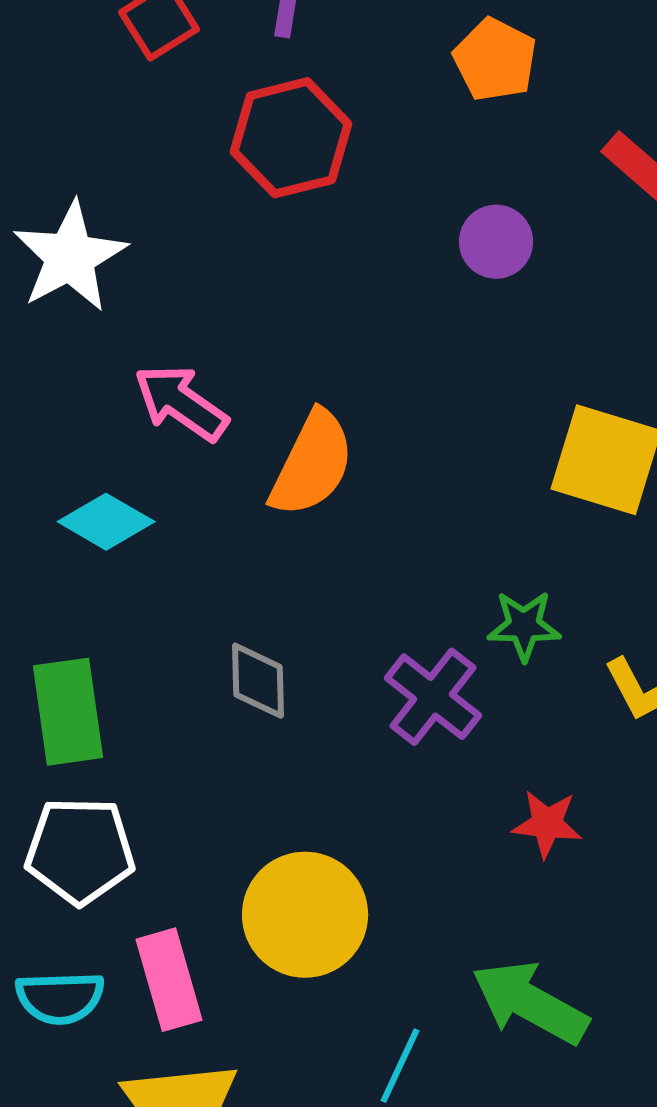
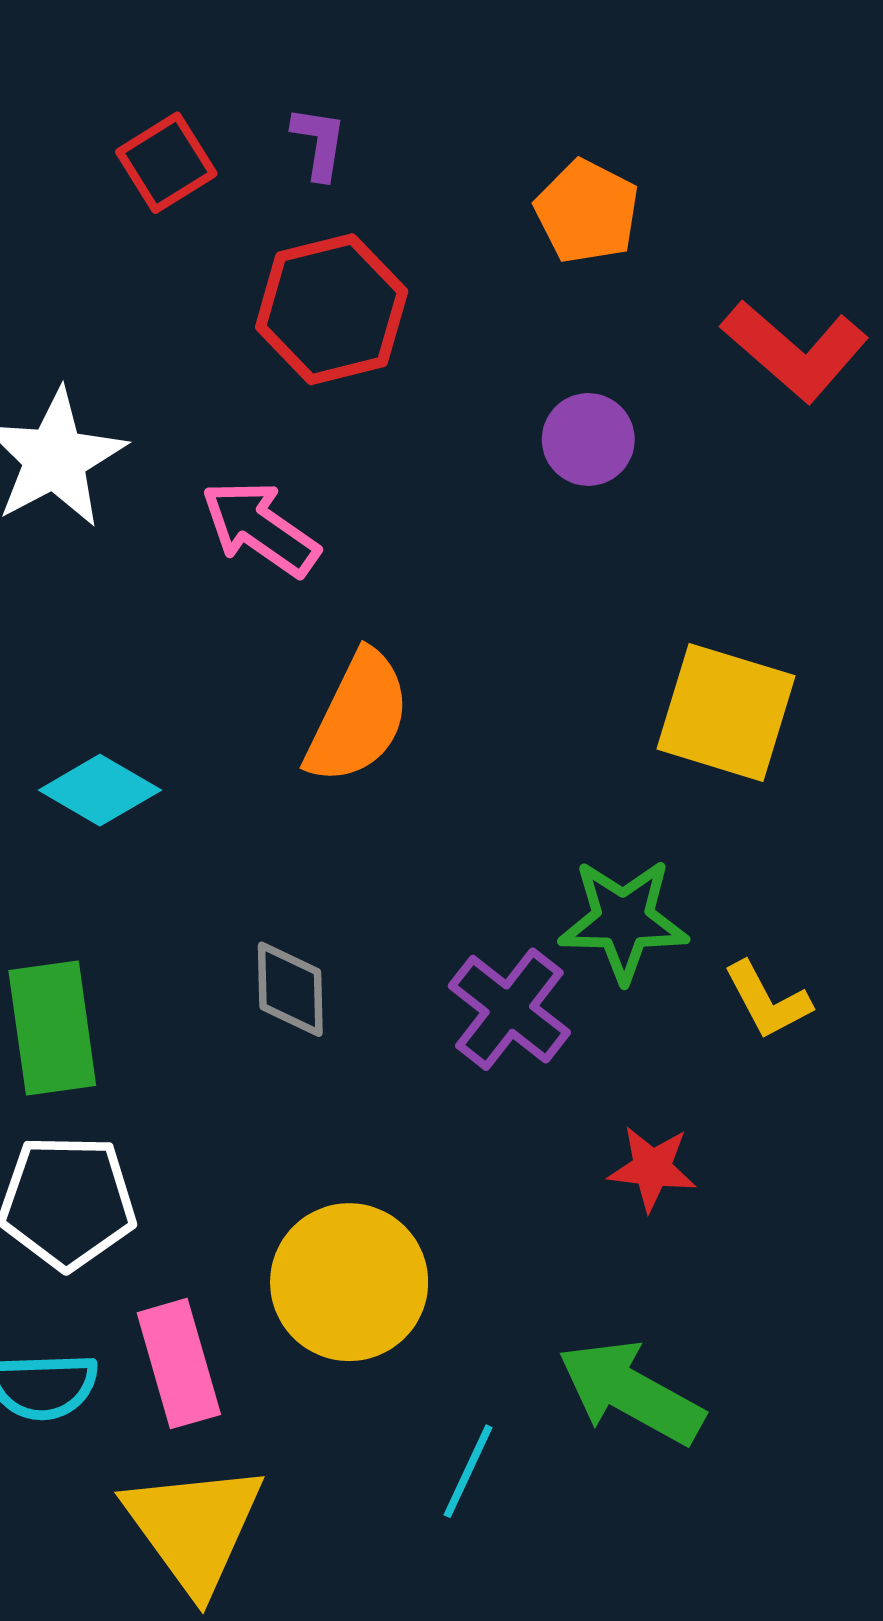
pink arrow: (181, 403) -> (260, 528), moved
green star: (524, 626) -> (623, 920), size x1.4

